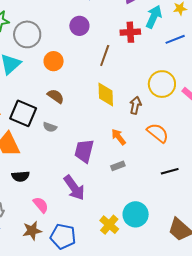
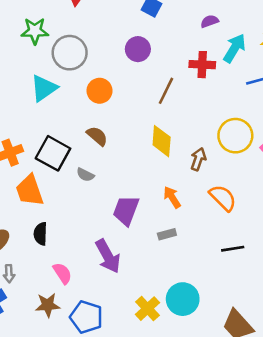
black semicircle: (20, 176) -> (41, 234), turned 90

